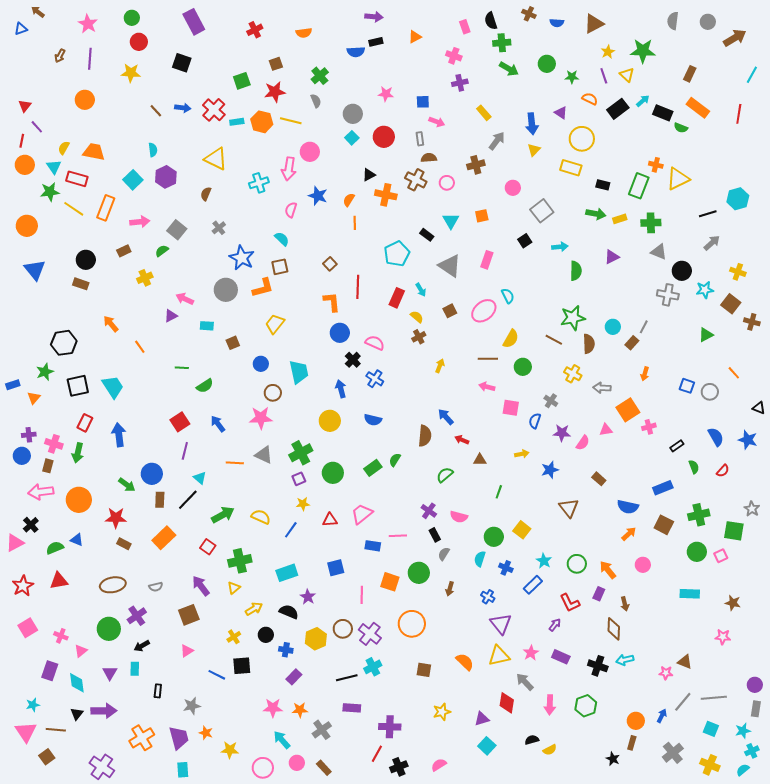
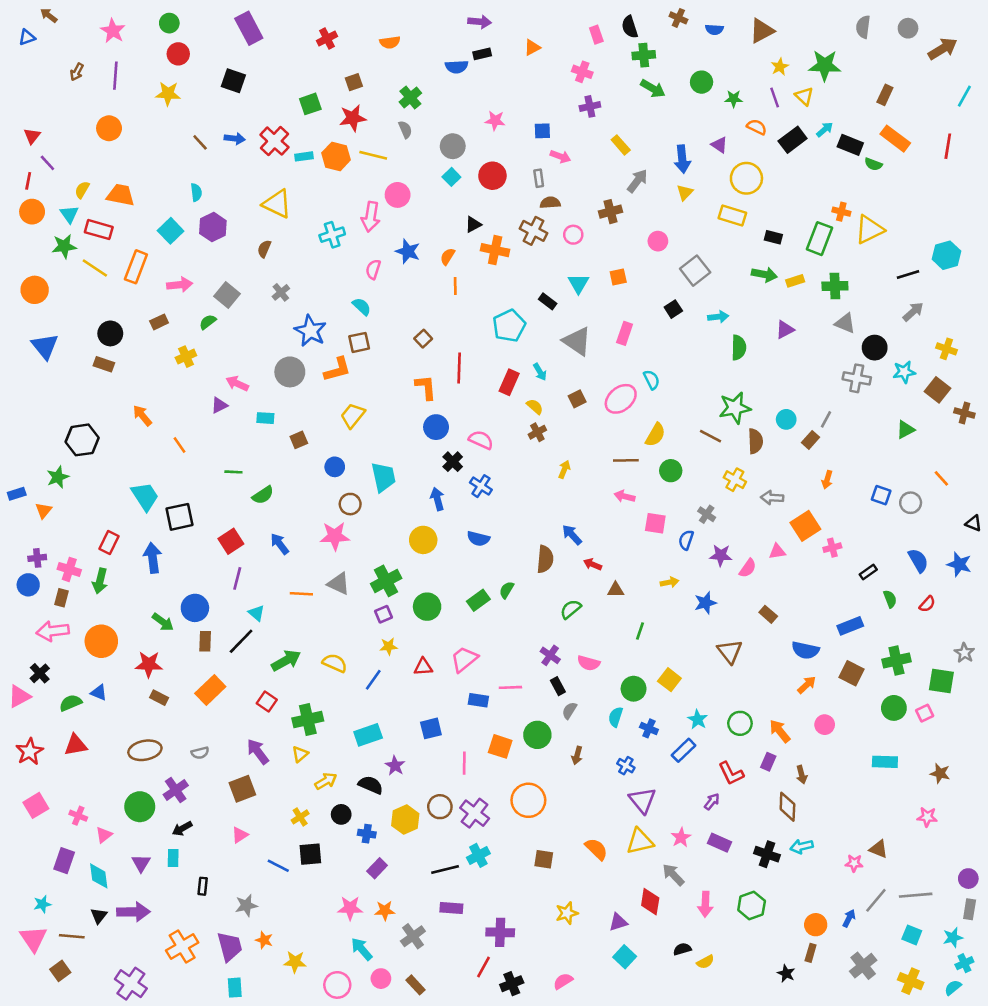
black square: (78, 386) -> (180, 517), moved

